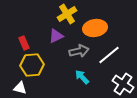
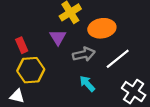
purple triangle: (56, 36) -> (58, 37), turned -35

